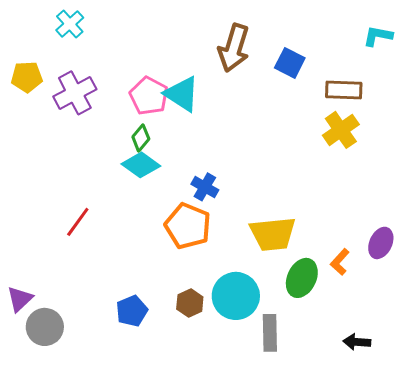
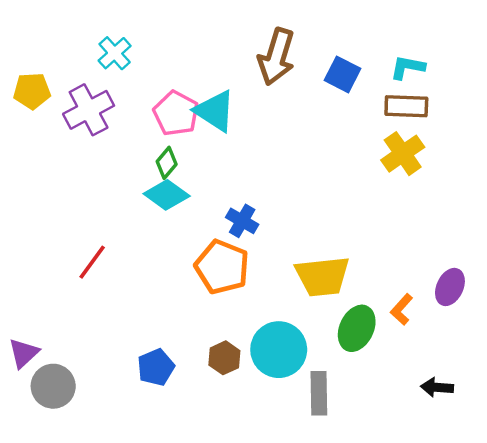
cyan cross: (70, 24) -> (115, 53), moved
cyan L-shape: (378, 36) -> (407, 67), moved
black arrow: (357, 342) -> (437, 387), moved

